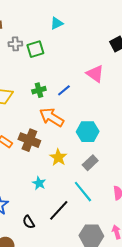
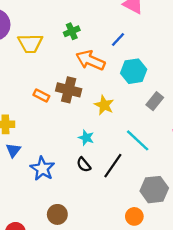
blue line: (64, 90) -> (118, 39), moved
gray rectangle: (90, 163) -> (155, 101), moved
black semicircle: (29, 222) -> (84, 165), moved

